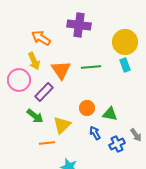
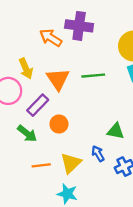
orange arrow: (41, 38) -> (51, 38), moved
orange circle: (87, 108) -> (59, 124), moved
yellow triangle: (62, 125) -> (71, 163), moved

